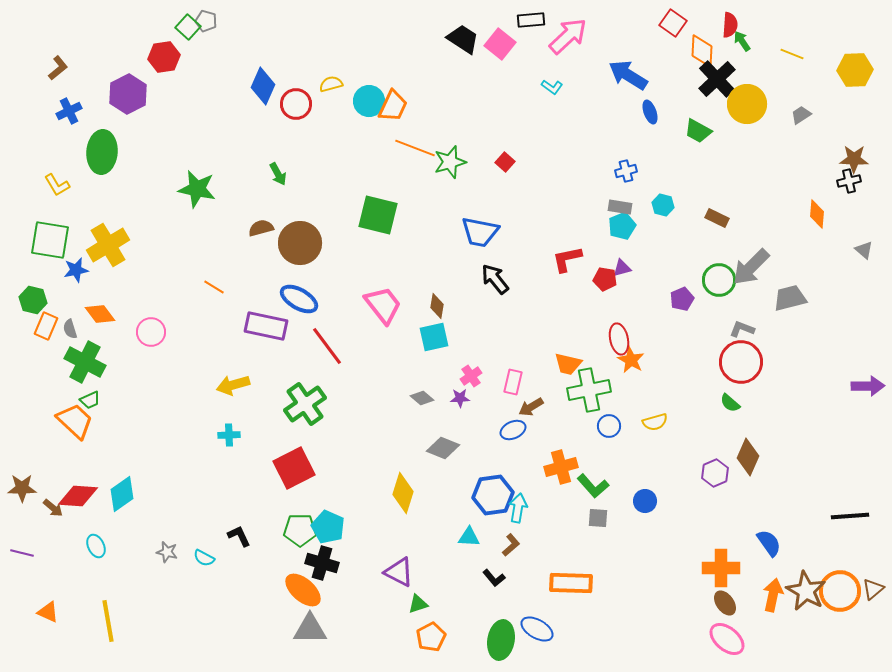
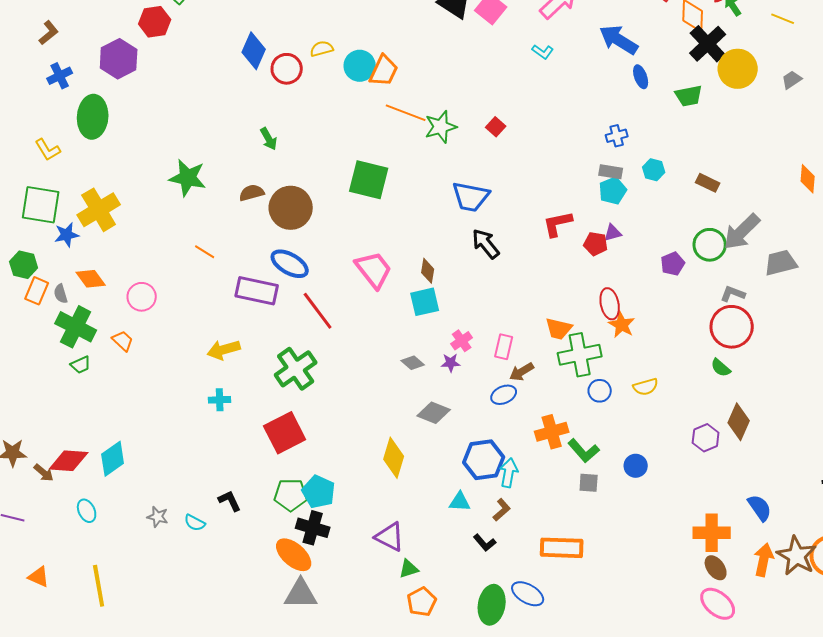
green trapezoid: (698, 131) -> (689, 96), turned -40
green star: (197, 189) -> (188, 178), moved
orange trapezoid: (75, 421) -> (123, 341), moved, size x0.6

